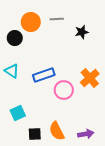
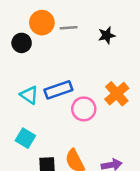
gray line: (57, 19) -> (69, 28), moved
cyan triangle: (12, 71) -> (29, 95), moved
cyan square: (18, 113) -> (25, 138), turned -35

